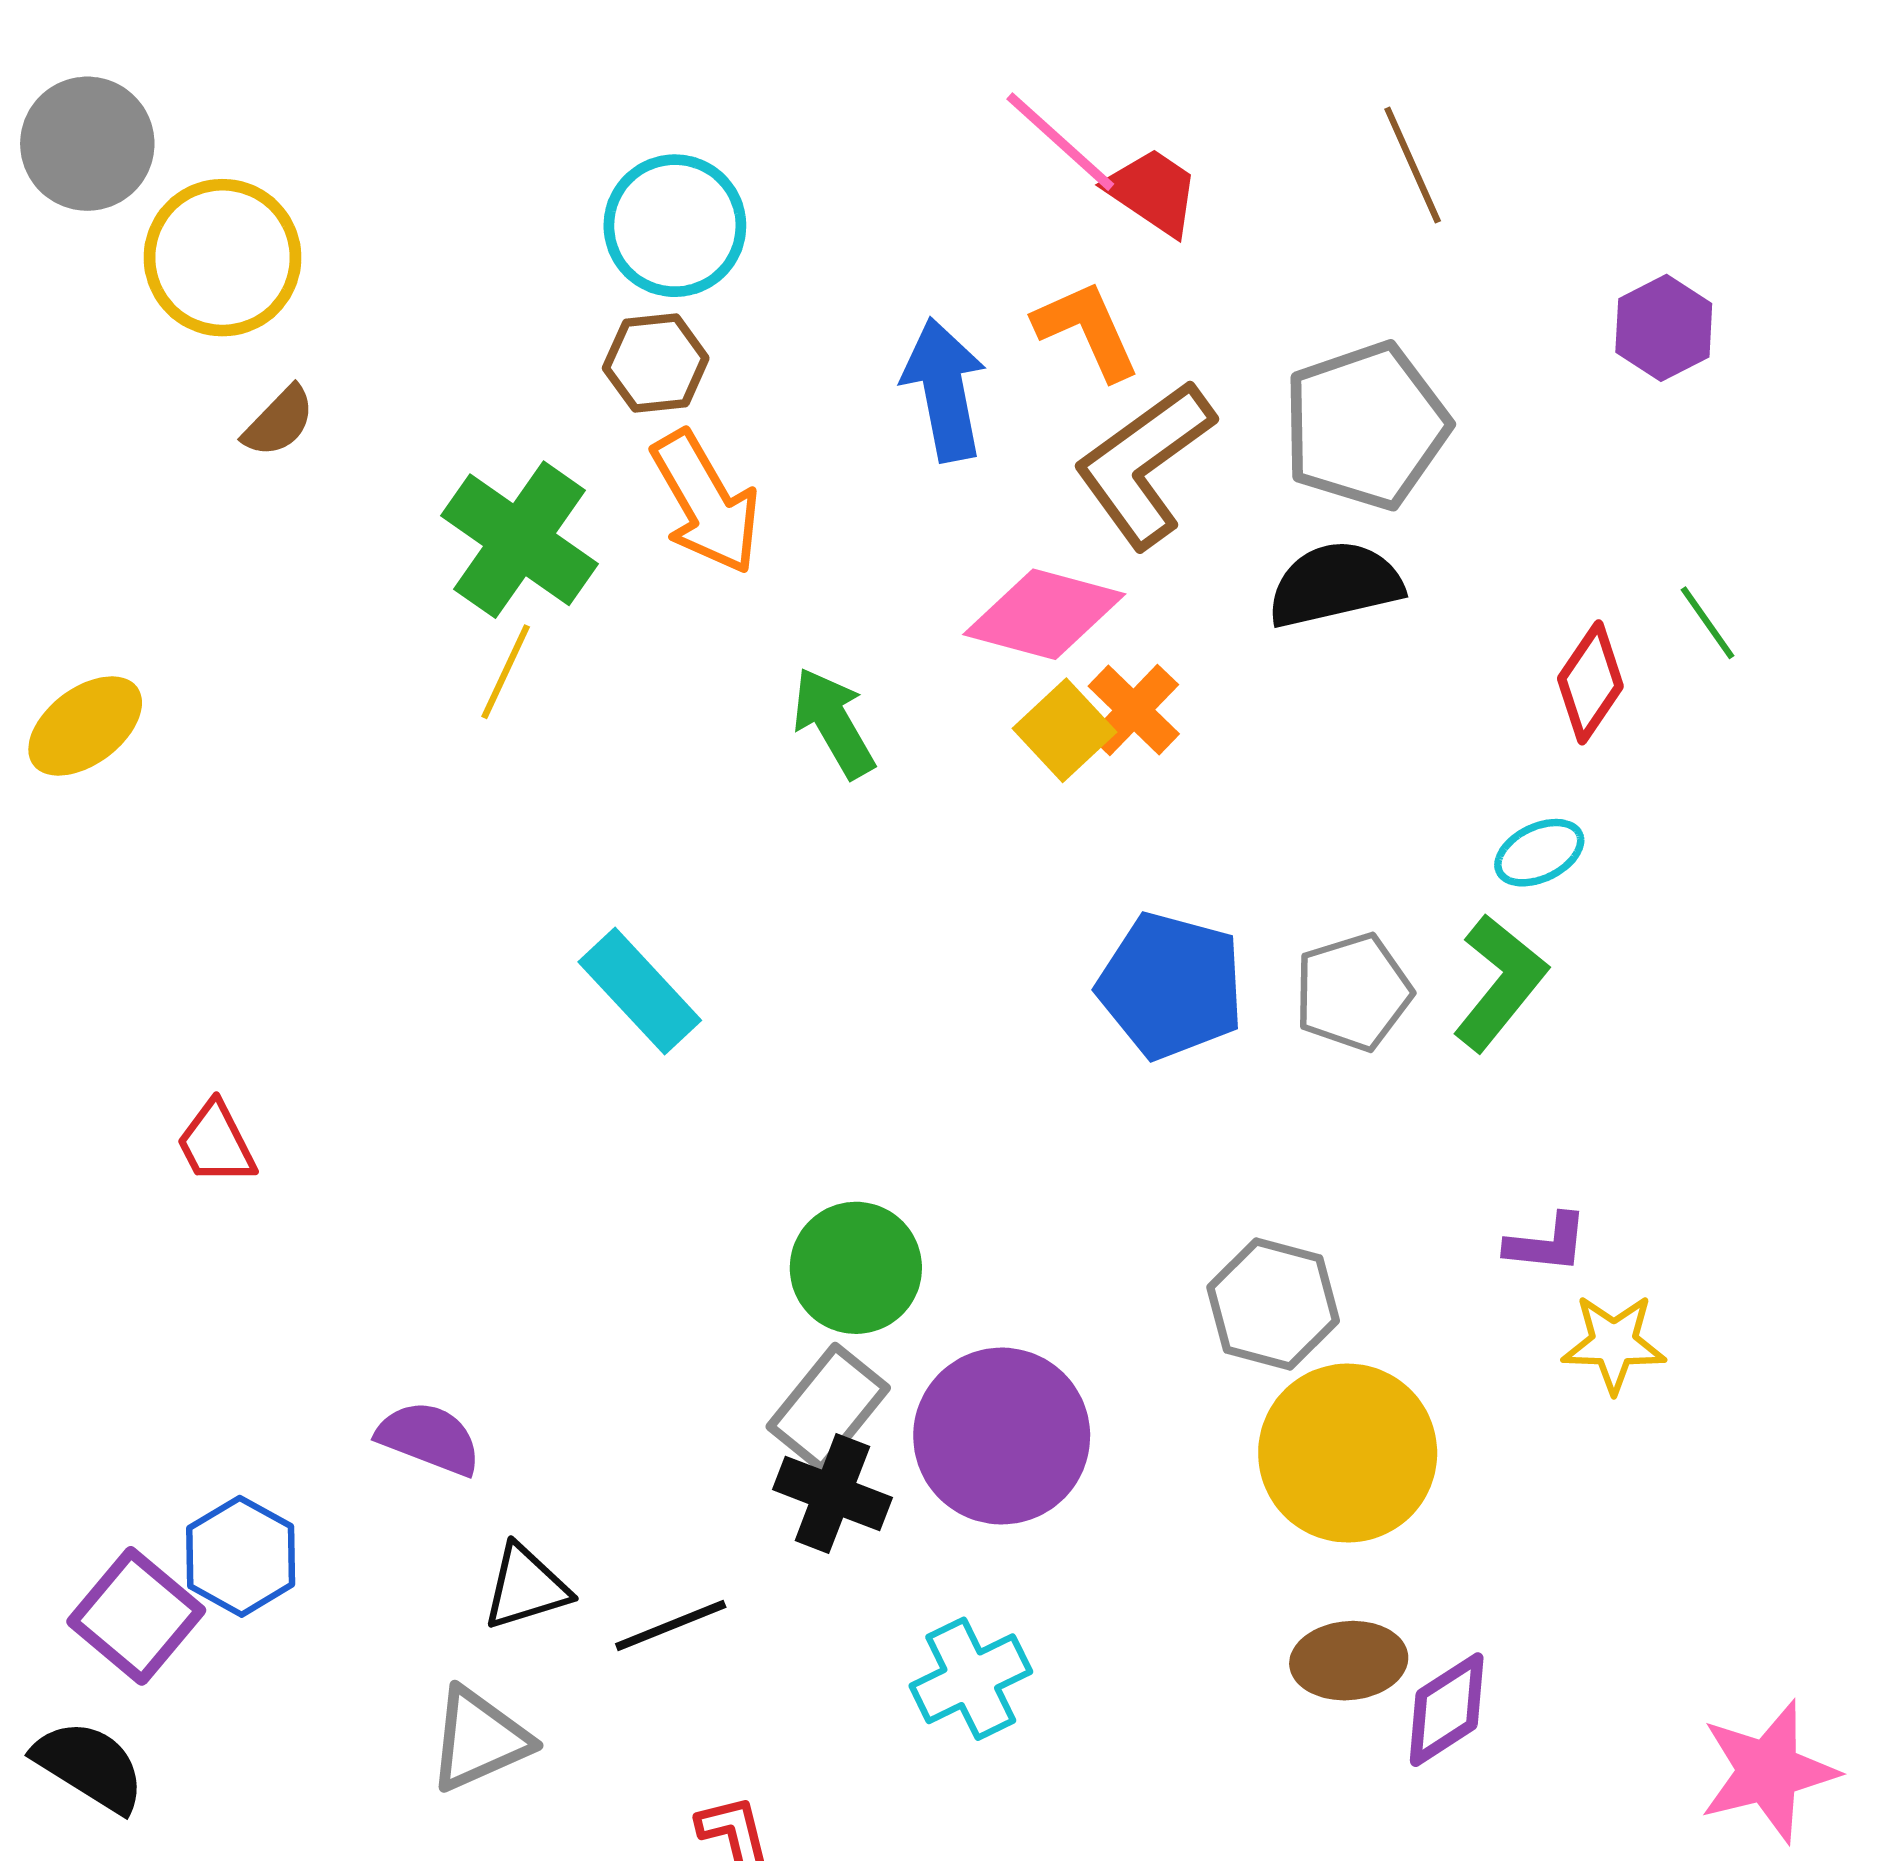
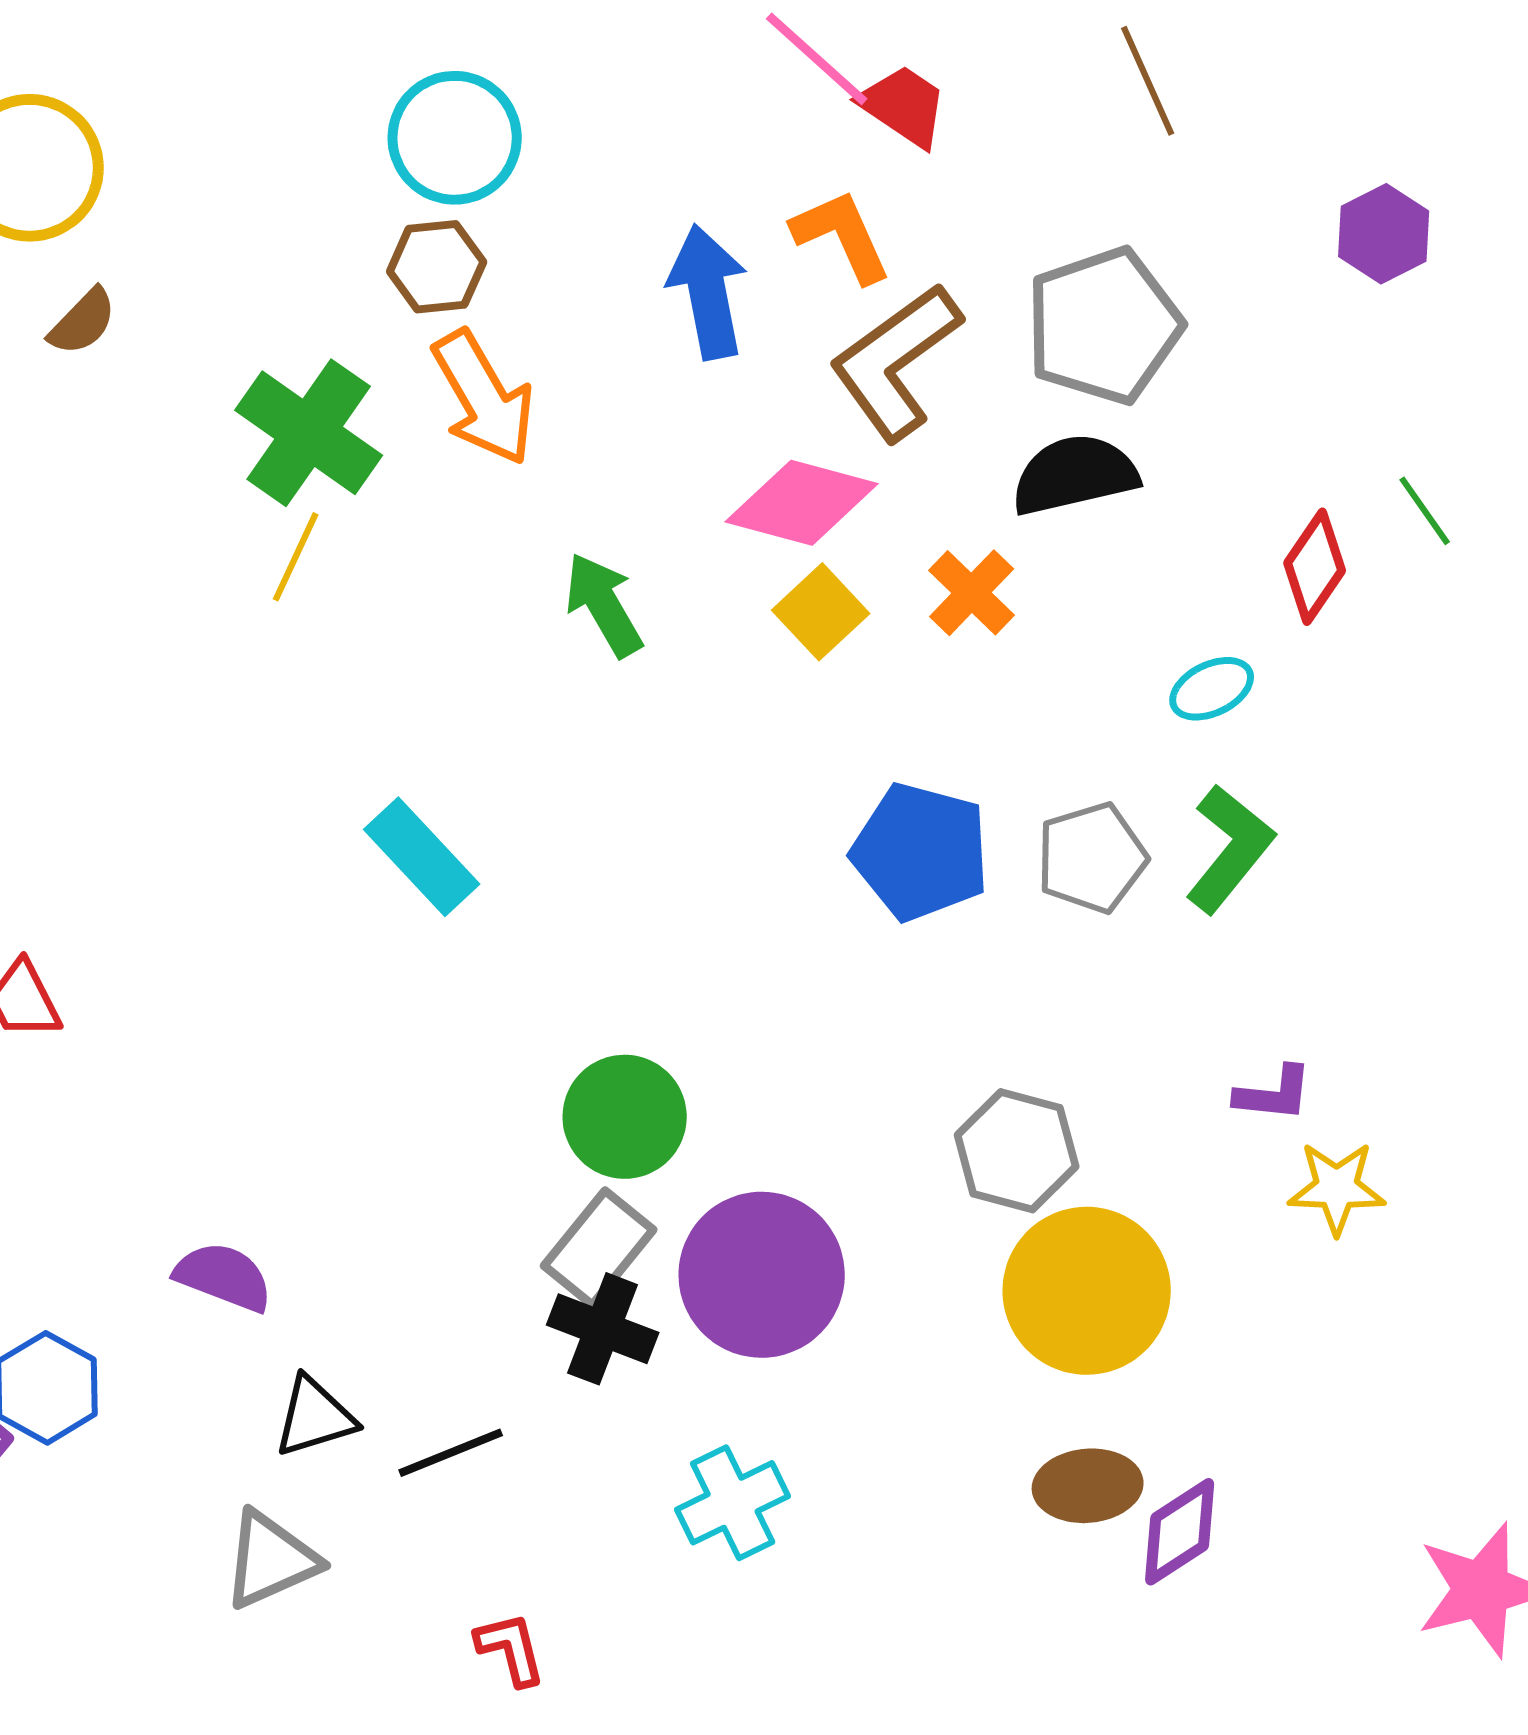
orange cross: (1134, 710) -> (972, 593), moved
cyan ellipse: (1539, 853) -> (1212, 689), moved

